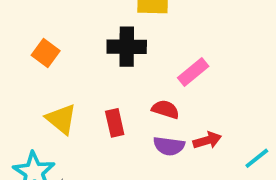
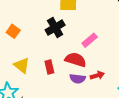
black cross: (127, 47) -> (55, 28), turned -30
red semicircle: (165, 109) -> (76, 60), size x1.5

